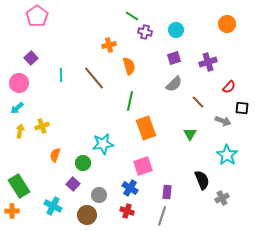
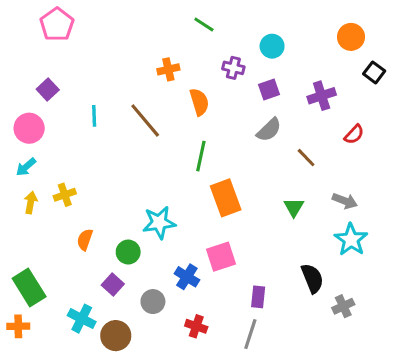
purple cross: (145, 32) -> (233, 68), moved
black square: (242, 108) -> (374, 72), moved, turned 32
gray arrow: (223, 121) -> (345, 201), moved
blue cross: (130, 188) -> (187, 277), moved
brown circle: (87, 215) -> (116, 336), moved

